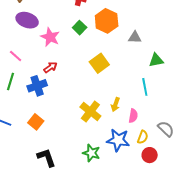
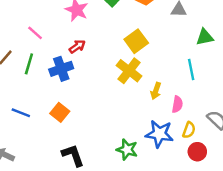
yellow cross: (90, 112) -> (129, 71), moved

